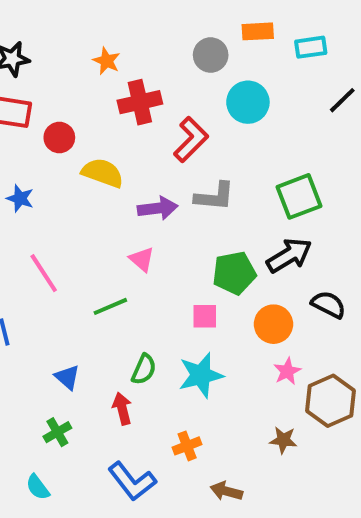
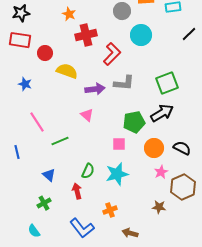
black semicircle: (328, 304) -> (182, 148), moved
green line: (110, 306) -> (60, 141), moved

